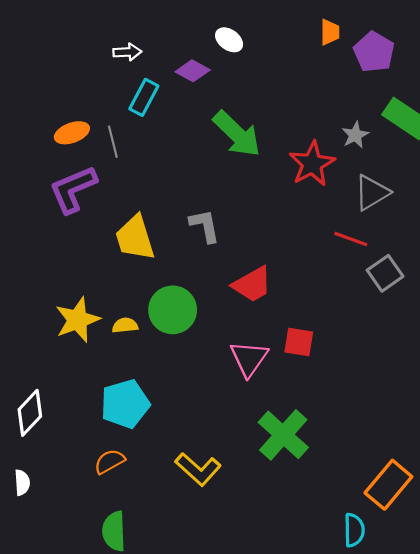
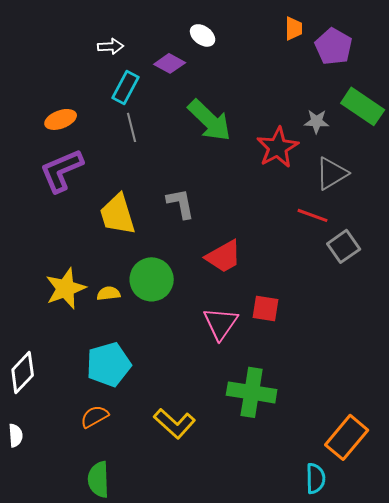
gray star: (355, 135) -> (317, 121), turned 30
gray line: (113, 142) -> (132, 127), moved
green cross: (283, 435) -> (252, 392), turned -33

